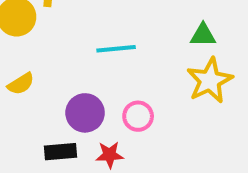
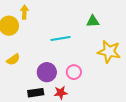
green triangle: (203, 35) -> (93, 21), moved
yellow star: (210, 81) -> (109, 52), turned -30

